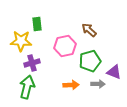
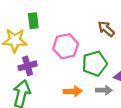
brown arrow: (89, 30) -> (106, 29), moved

